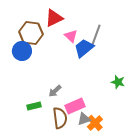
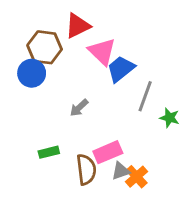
gray line: (96, 35) -> (145, 96), moved
pink triangle: (71, 36) -> (102, 52), size x1.5
gray arrow: (55, 91) -> (79, 108), moved

